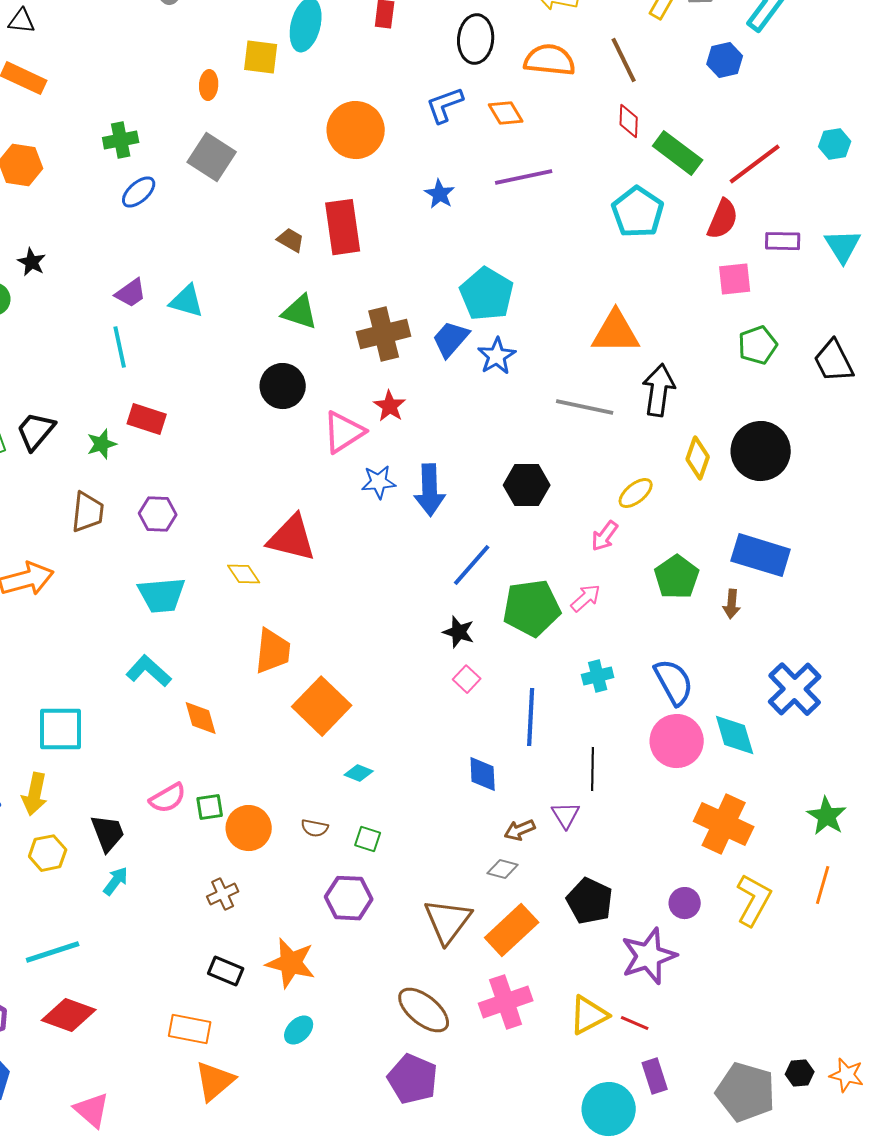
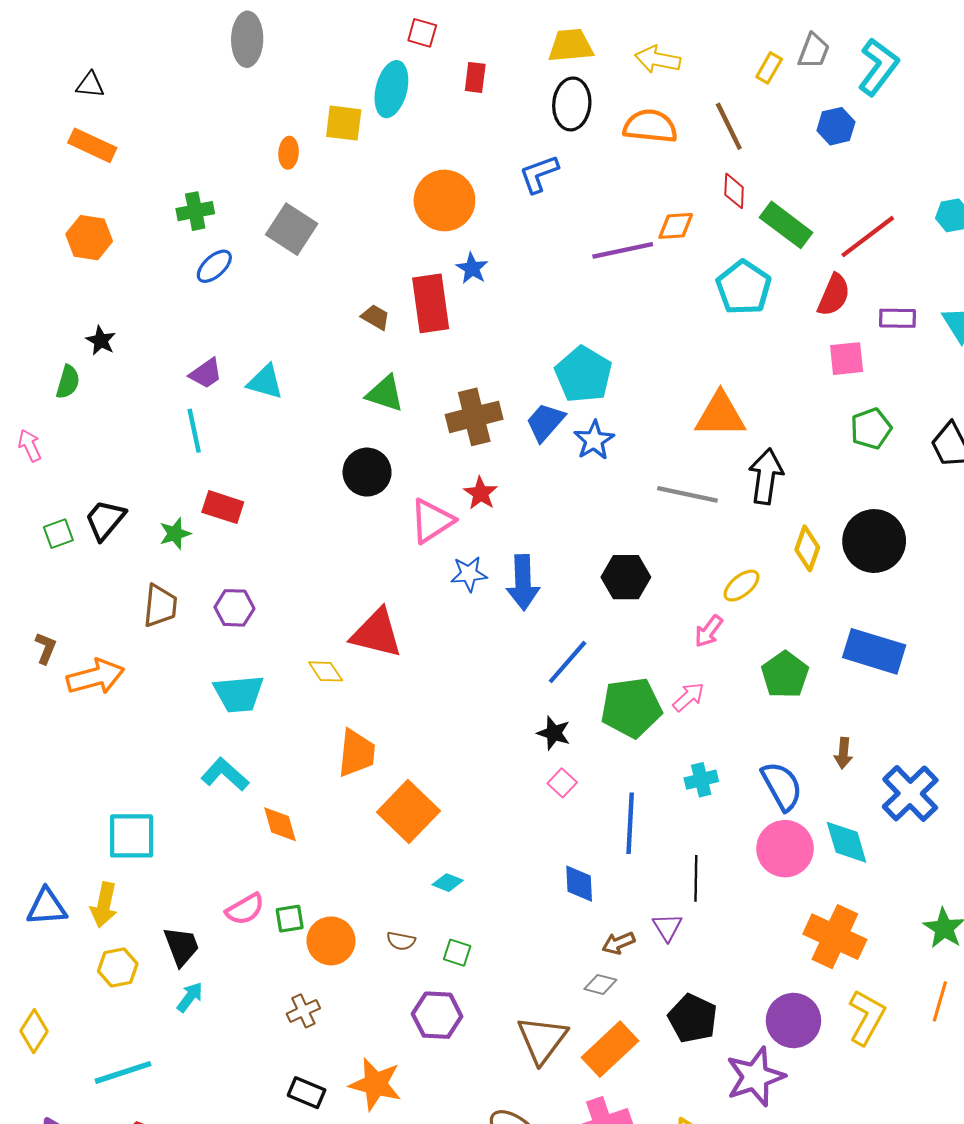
orange diamond: (506, 113) -> (676, 226), moved, turned -63
blue star: (440, 194) -> (472, 268), moved
brown arrow: (732, 604) -> (843, 753), moved
purple circle: (685, 903) -> (793, 1020), size x1.6

